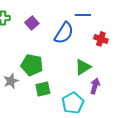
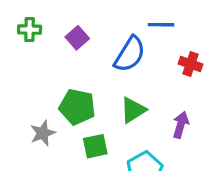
green triangle: (83, 67) -> (133, 110), moved
purple arrow: (95, 86) -> (181, 125), moved

